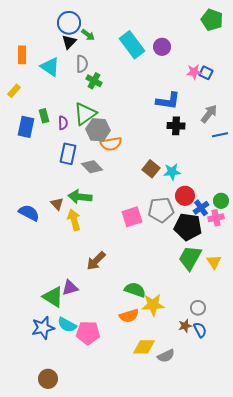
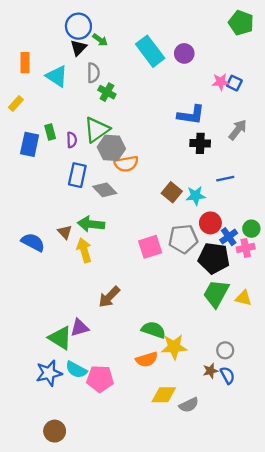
blue line: (220, 135) -> (225, 179), moved
yellow triangle: (214, 262) -> (243, 298), turned -42

